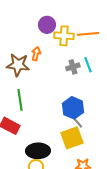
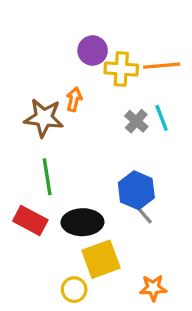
gray cross: (73, 67) -> (136, 121), turned -32
yellow square: (72, 138) -> (101, 259), moved
black ellipse: (38, 151) -> (82, 222), moved

